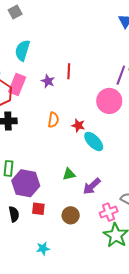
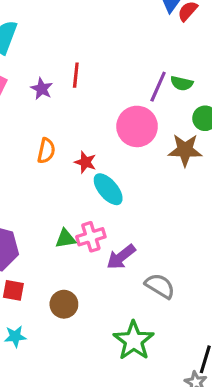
purple arrow: (92, 186) -> (121, 257), moved
pink cross: (109, 212) -> (91, 237), moved
cyan star: (43, 248) -> (15, 337), moved

